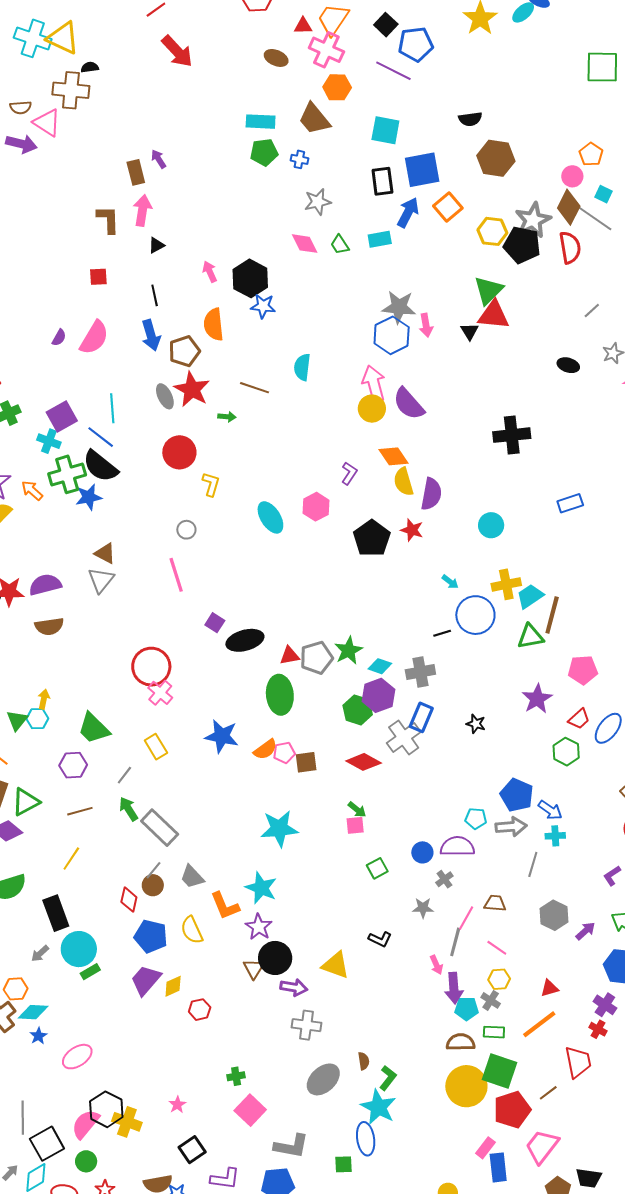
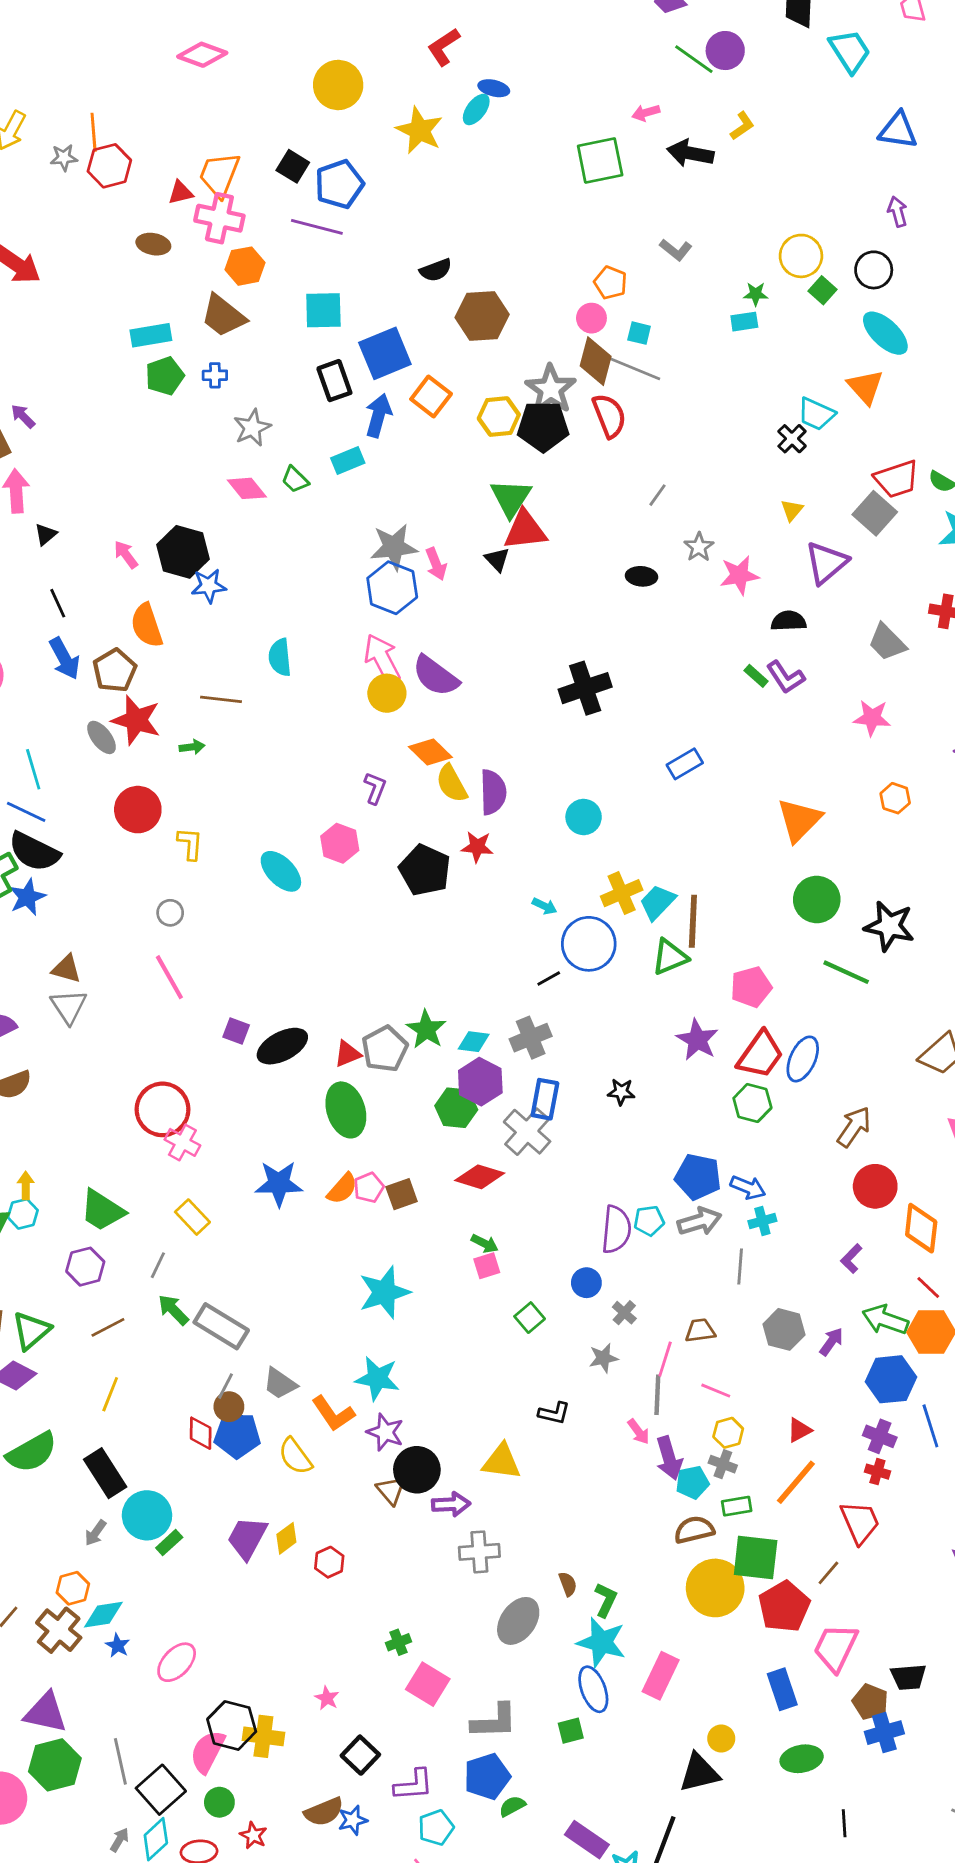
red trapezoid: (579, 719) -> (760, 1055), size x1.6
purple semicircle: (457, 846) -> (616, 1229), moved, turned 108
blue pentagon: (151, 936) -> (237, 1435), moved
pink rectangle: (485, 1148) -> (661, 1676), moved, size x1.5

